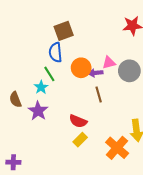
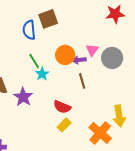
blue semicircle: (55, 52) -> (29, 30), moved
pink triangle: (109, 63) -> (92, 50), turned -40
cyan star: (41, 87) -> (42, 74), moved

